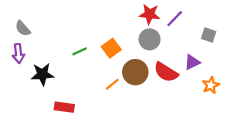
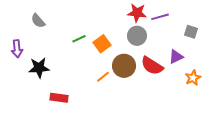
purple line: (175, 19) -> (160, 17), turned 30
gray semicircle: (23, 28) -> (38, 21), moved
green line: (80, 51) -> (79, 39), moved

